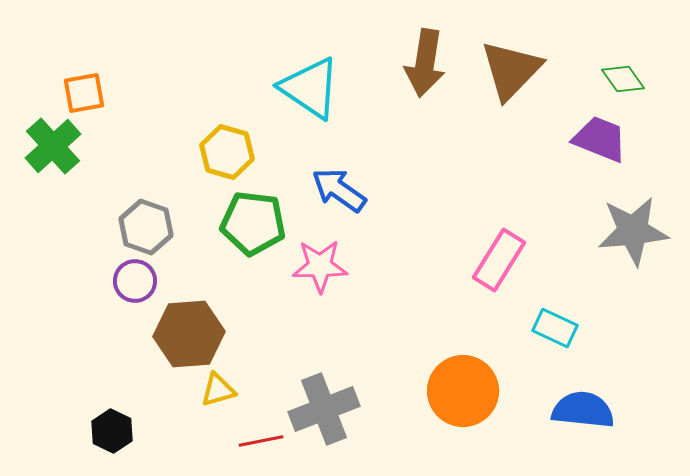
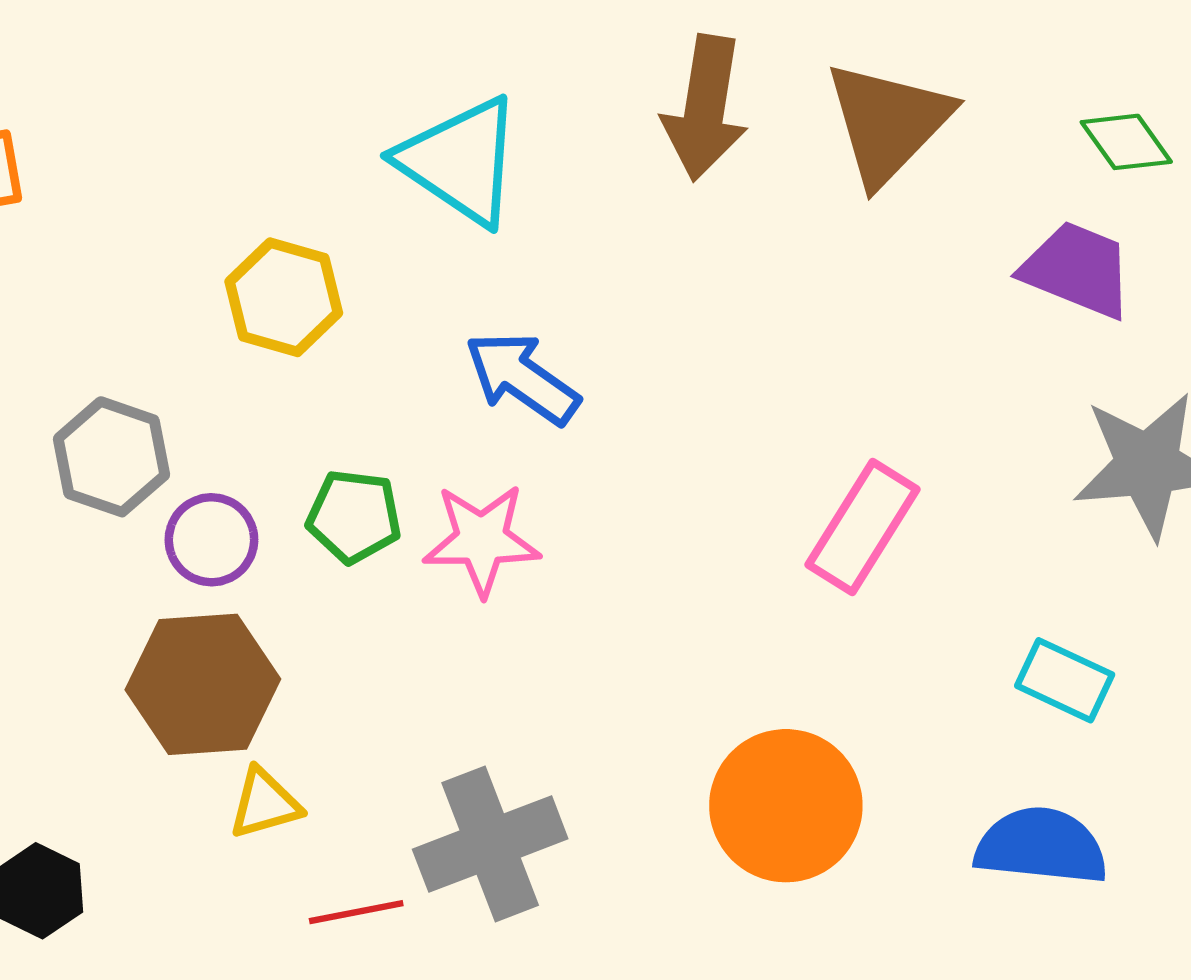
green pentagon: (253, 223) -> (354, 516), moved, size x0.7
purple circle: (135, 281) -> (211, 540), moved
cyan rectangle: (555, 328) -> (1065, 680), moved

